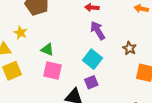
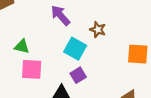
purple arrow: (98, 31) -> (60, 15), moved
brown star: (129, 48) -> (98, 30), moved

